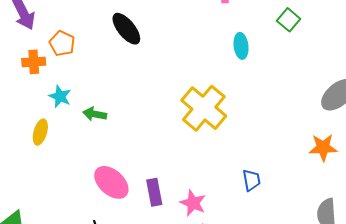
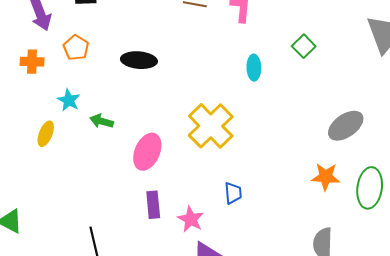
black ellipse: (126, 29) -> (139, 60), moved, turned -52
orange cross: (34, 62) -> (32, 62), moved
blue trapezoid: (251, 180) -> (233, 193), moved
pink ellipse: (111, 182) -> (147, 152), moved, turned 66

